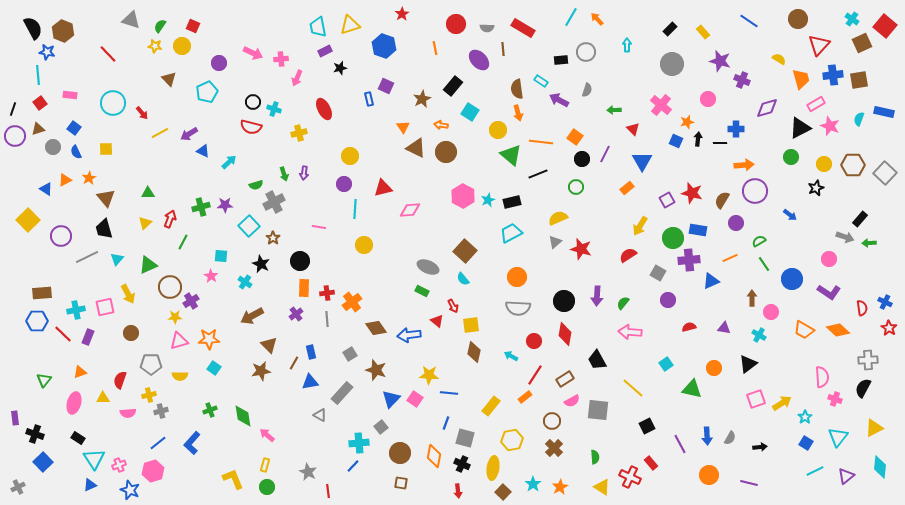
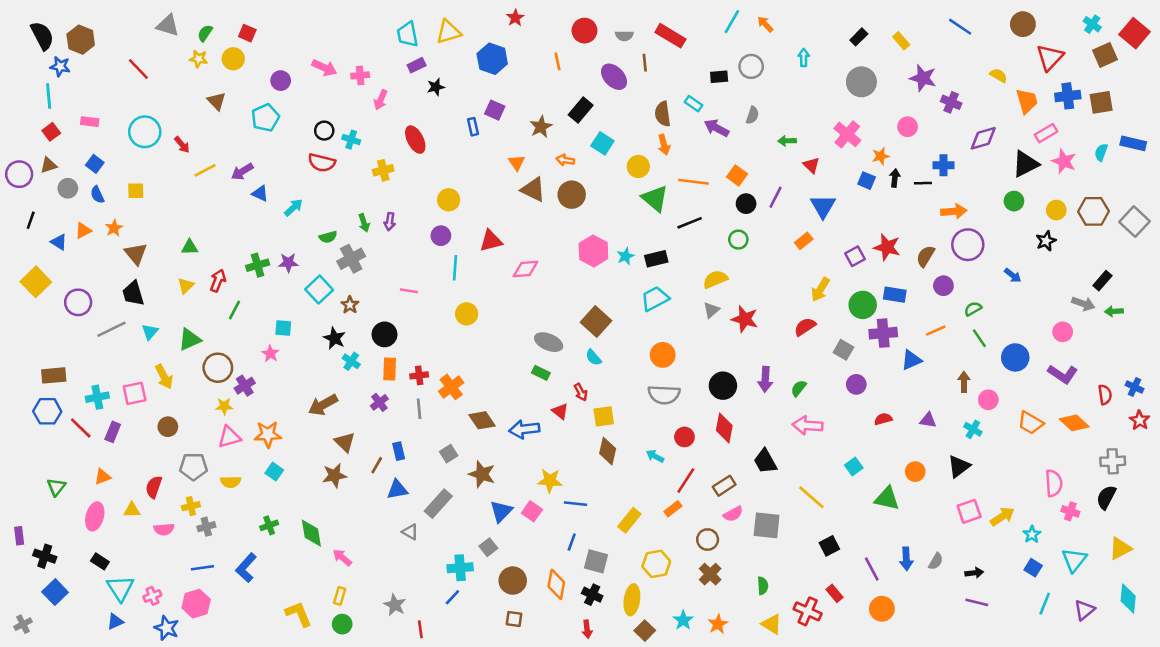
black line: (13, 109) -> (31, 220), moved
cyan cross: (245, 282) -> (351, 361), moved
blue line: (158, 443) -> (202, 568), turned 30
cyan line: (815, 471) -> (1045, 604), turned -42
orange circle: (709, 475) -> (882, 609), moved
purple line: (749, 483) -> (977, 602), moved

